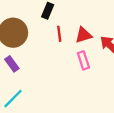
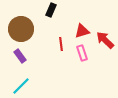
red line: (59, 34) -> (61, 44), moved

